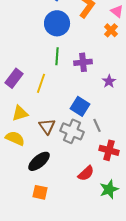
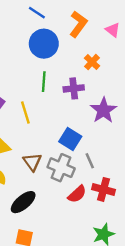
orange cross: (111, 30) -> (92, 62), moved
purple star: (109, 81) -> (104, 110), size x1.6
yellow line: (41, 83) -> (25, 113), turned -36
red semicircle: (86, 173) -> (77, 194), moved

